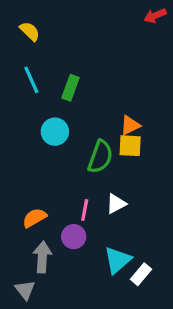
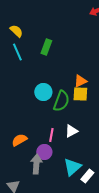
yellow semicircle: (30, 31) -> (16, 31), moved
green rectangle: (71, 88) -> (46, 47), moved
cyan circle: (55, 132) -> (43, 92), moved
gray arrow: (42, 257) -> (36, 164), moved

